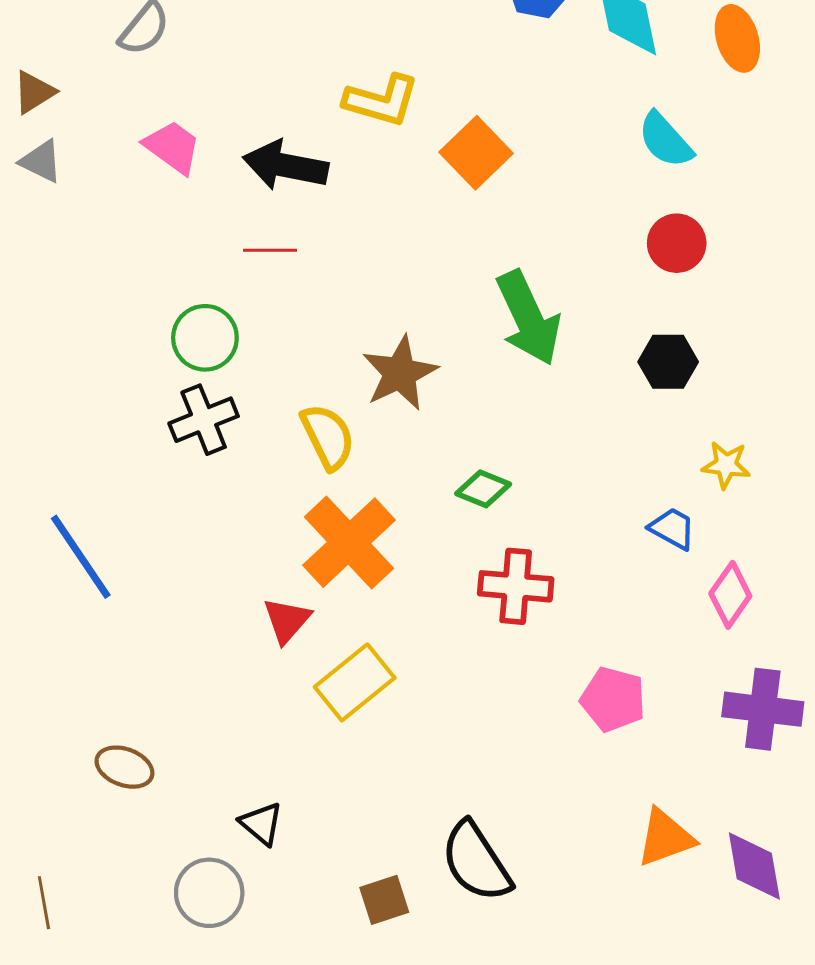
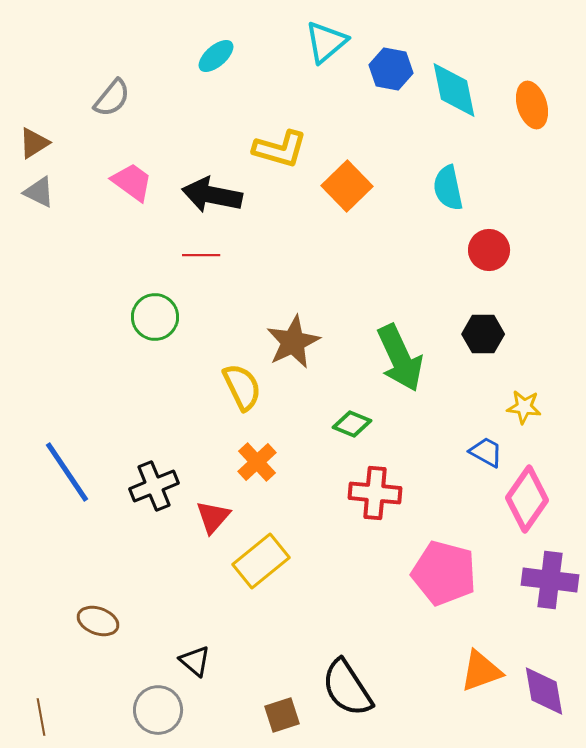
cyan semicircle: (665, 140) -> (448, 188), moved, turned 30
green arrow: (528, 318) -> (400, 358), moved
black cross: (204, 420) -> (154, 486), moved
orange cross: (349, 543) -> (257, 462), size x0.6
pink diamond: (730, 595) -> (527, 499), size x1.4
pink pentagon: (613, 699) -> (444, 573), size x1.4

